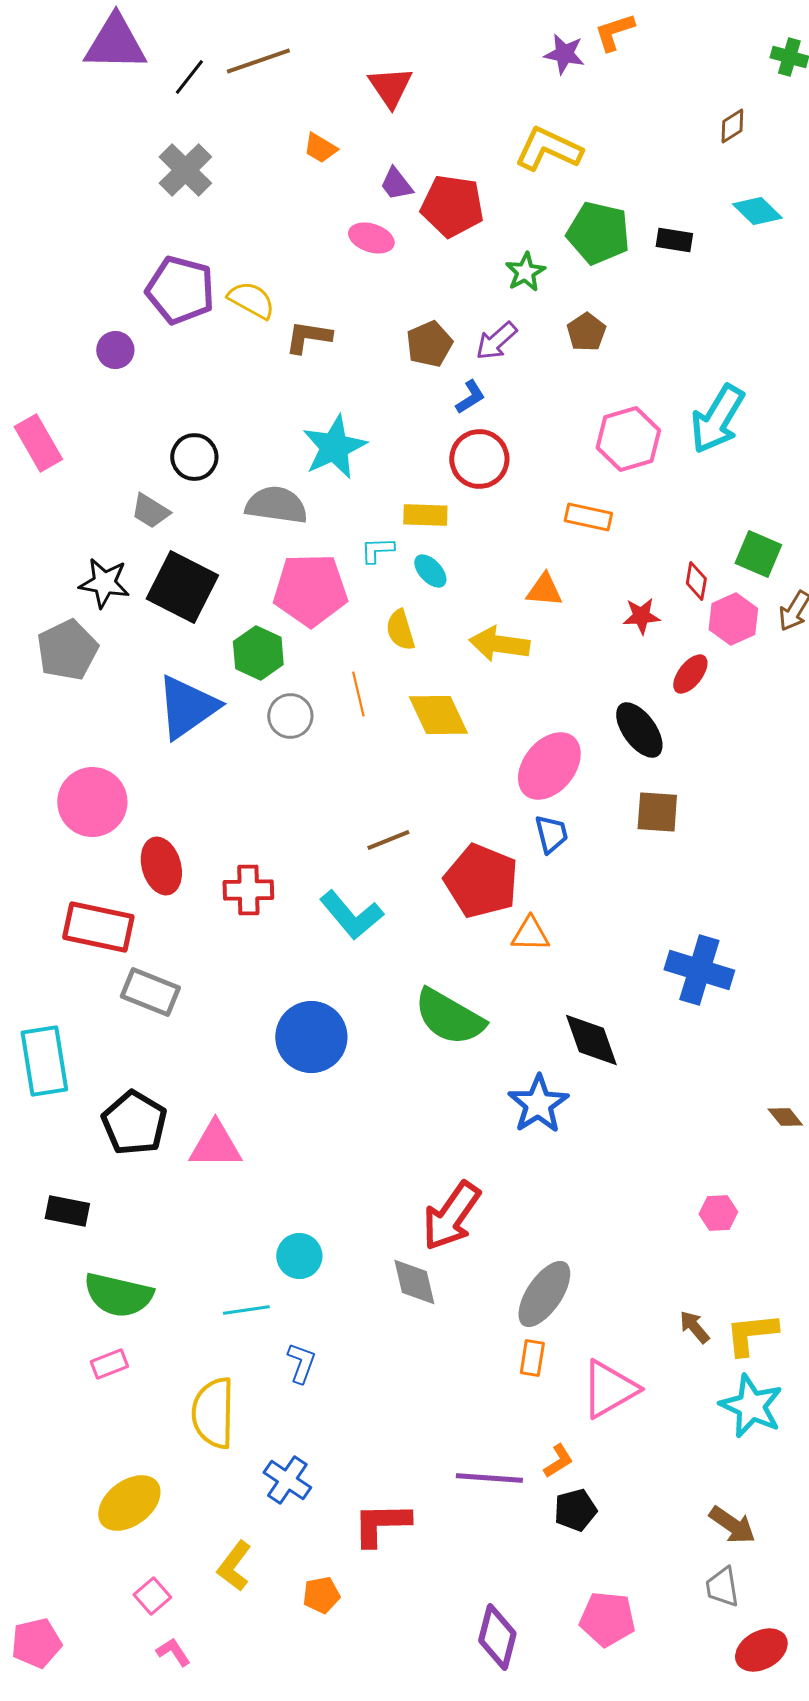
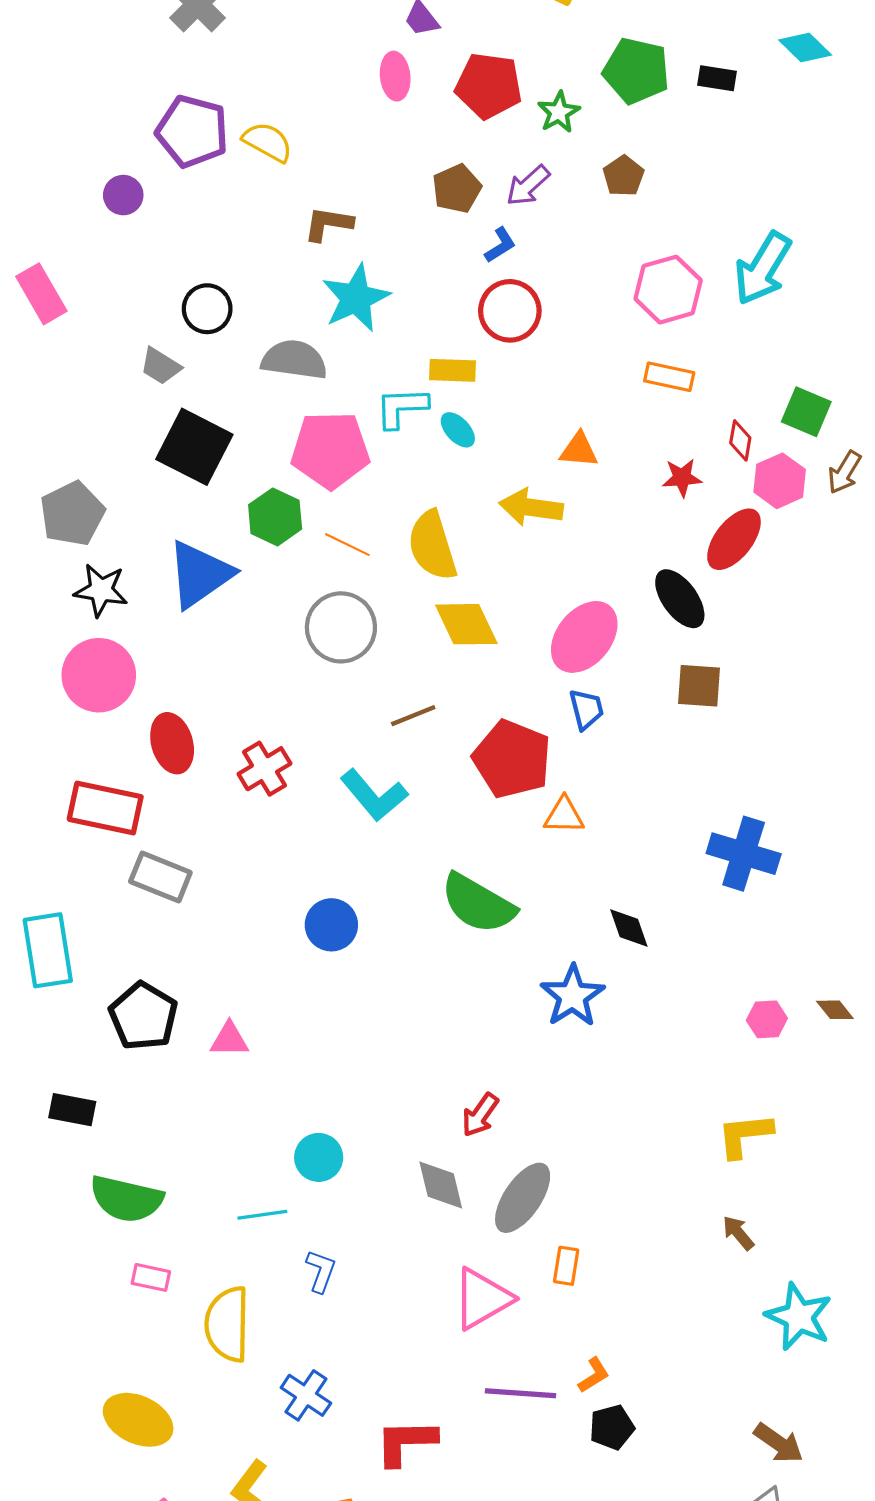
red pentagon: (452, 206) -> (489, 86), moved
pink ellipse: (371, 238) -> (395, 76), turned 66
brown L-shape: (308, 337) -> (328, 224), moved
orange rectangle: (588, 517) -> (669, 377), moved
cyan L-shape: (377, 550) -> (402, 408), size x1.5
black star: (104, 583) -> (101, 590), moved
yellow semicircle: (400, 630) -> (432, 546), moved, size x1.6
red ellipse: (690, 674) -> (734, 539), size x1.5
orange line: (358, 694) -> (347, 545), moved, turned -51
yellow diamond: (438, 715) -> (466, 624), moved
gray circle: (290, 716) -> (341, 627), moved, size x1.5
red cross: (248, 890) -> (264, 769), turned -30
blue circle: (311, 1037) -> (331, 925), size x0.7
black diamond: (591, 1040) -> (629, 928), size x0.7
pink triangle: (215, 1145) -> (229, 1040), size x0.7
pink hexagon: (718, 1213) -> (767, 1019), moved
red arrow: (451, 1216) -> (480, 1115), size x0.6
gray ellipse: (544, 1294) -> (523, 1198), moved
yellow L-shape: (751, 1334) -> (745, 1135), moved
pink rectangle: (109, 1364) -> (151, 1277), moved, turned 33
pink triangle: (609, 1389) -> (482, 1299), moved
yellow ellipse: (129, 1503) -> (138, 1420), turned 62

